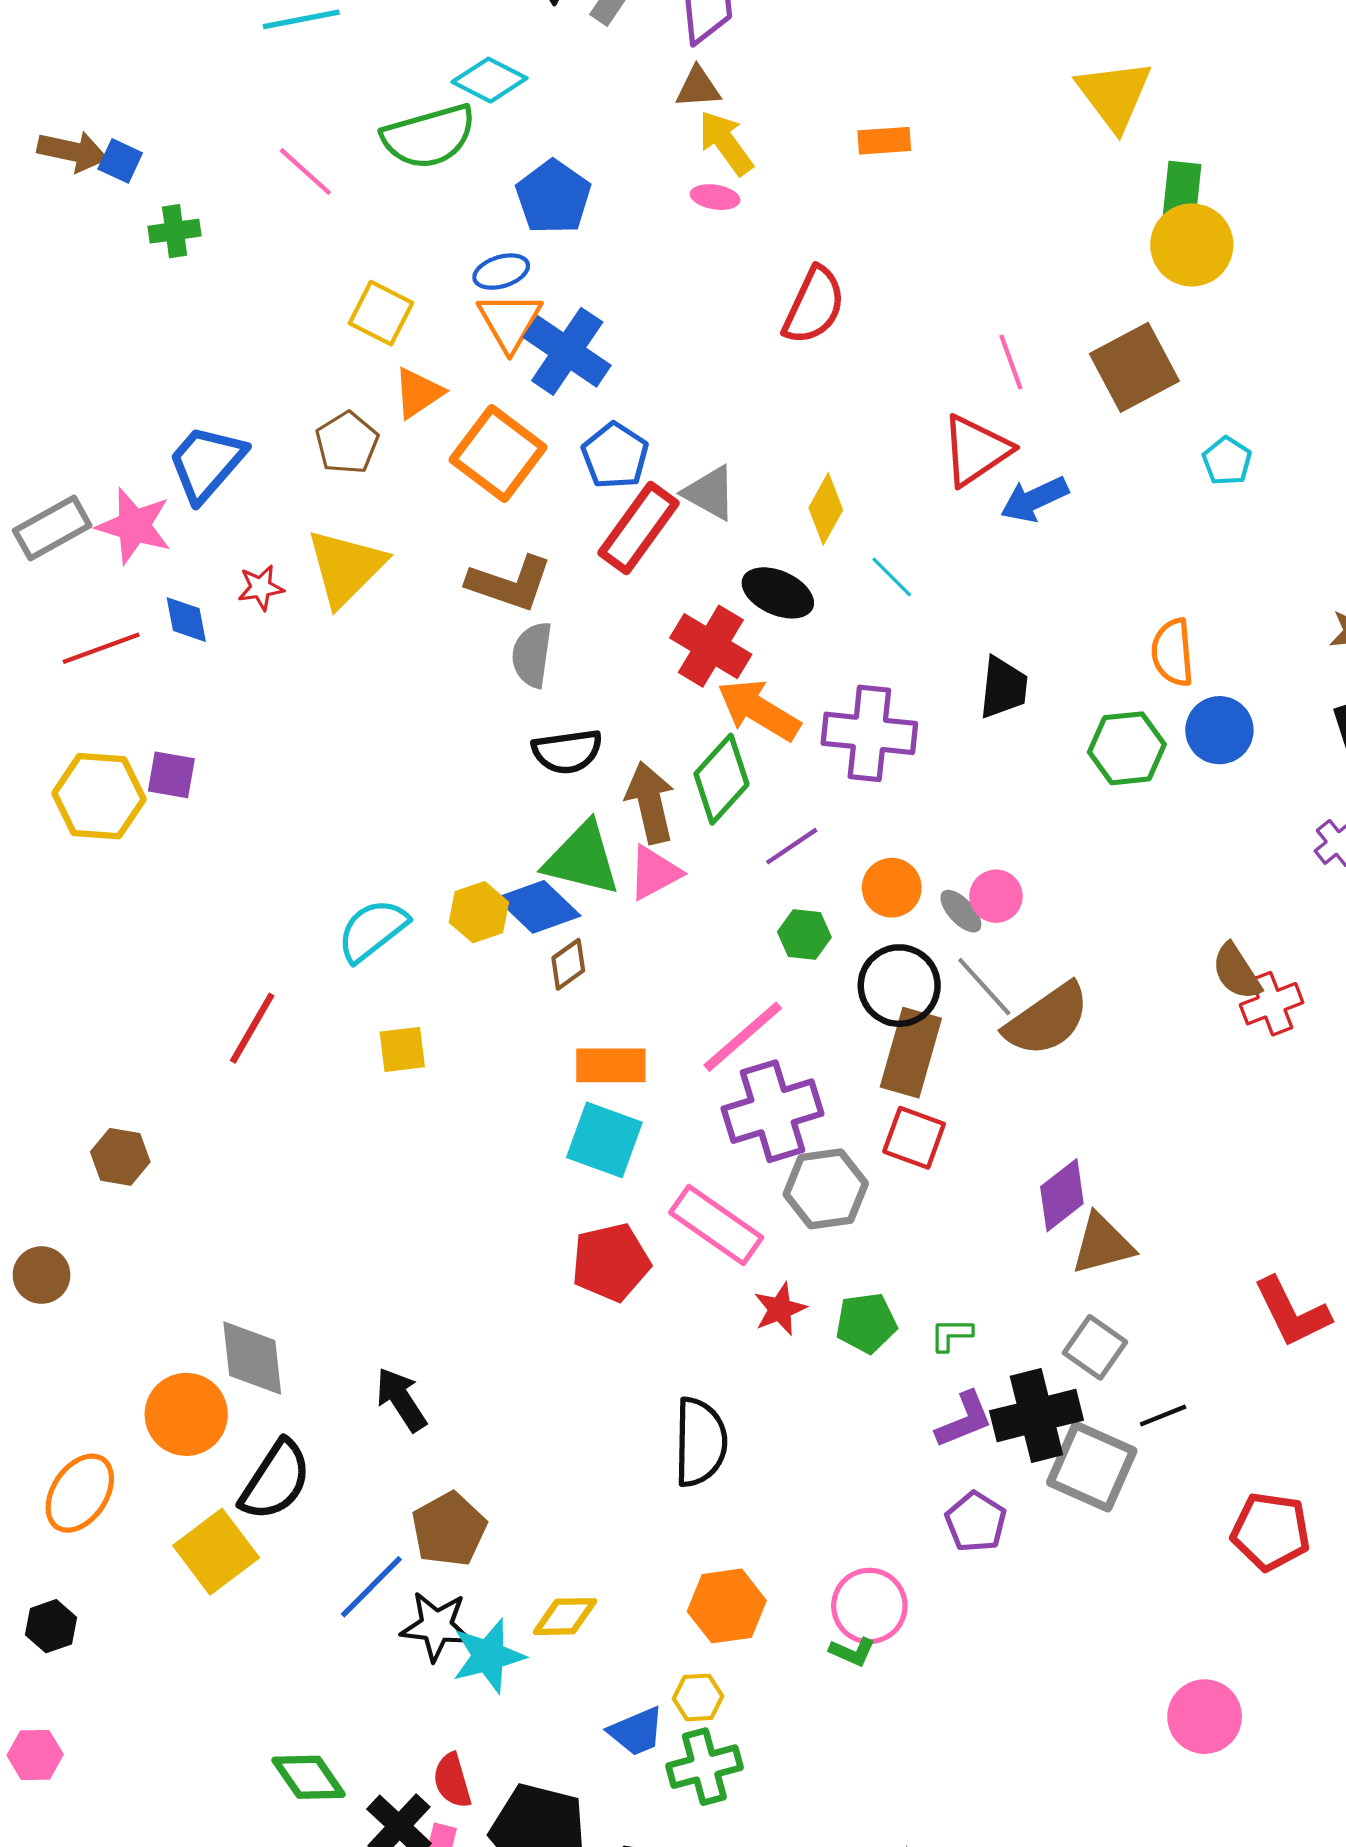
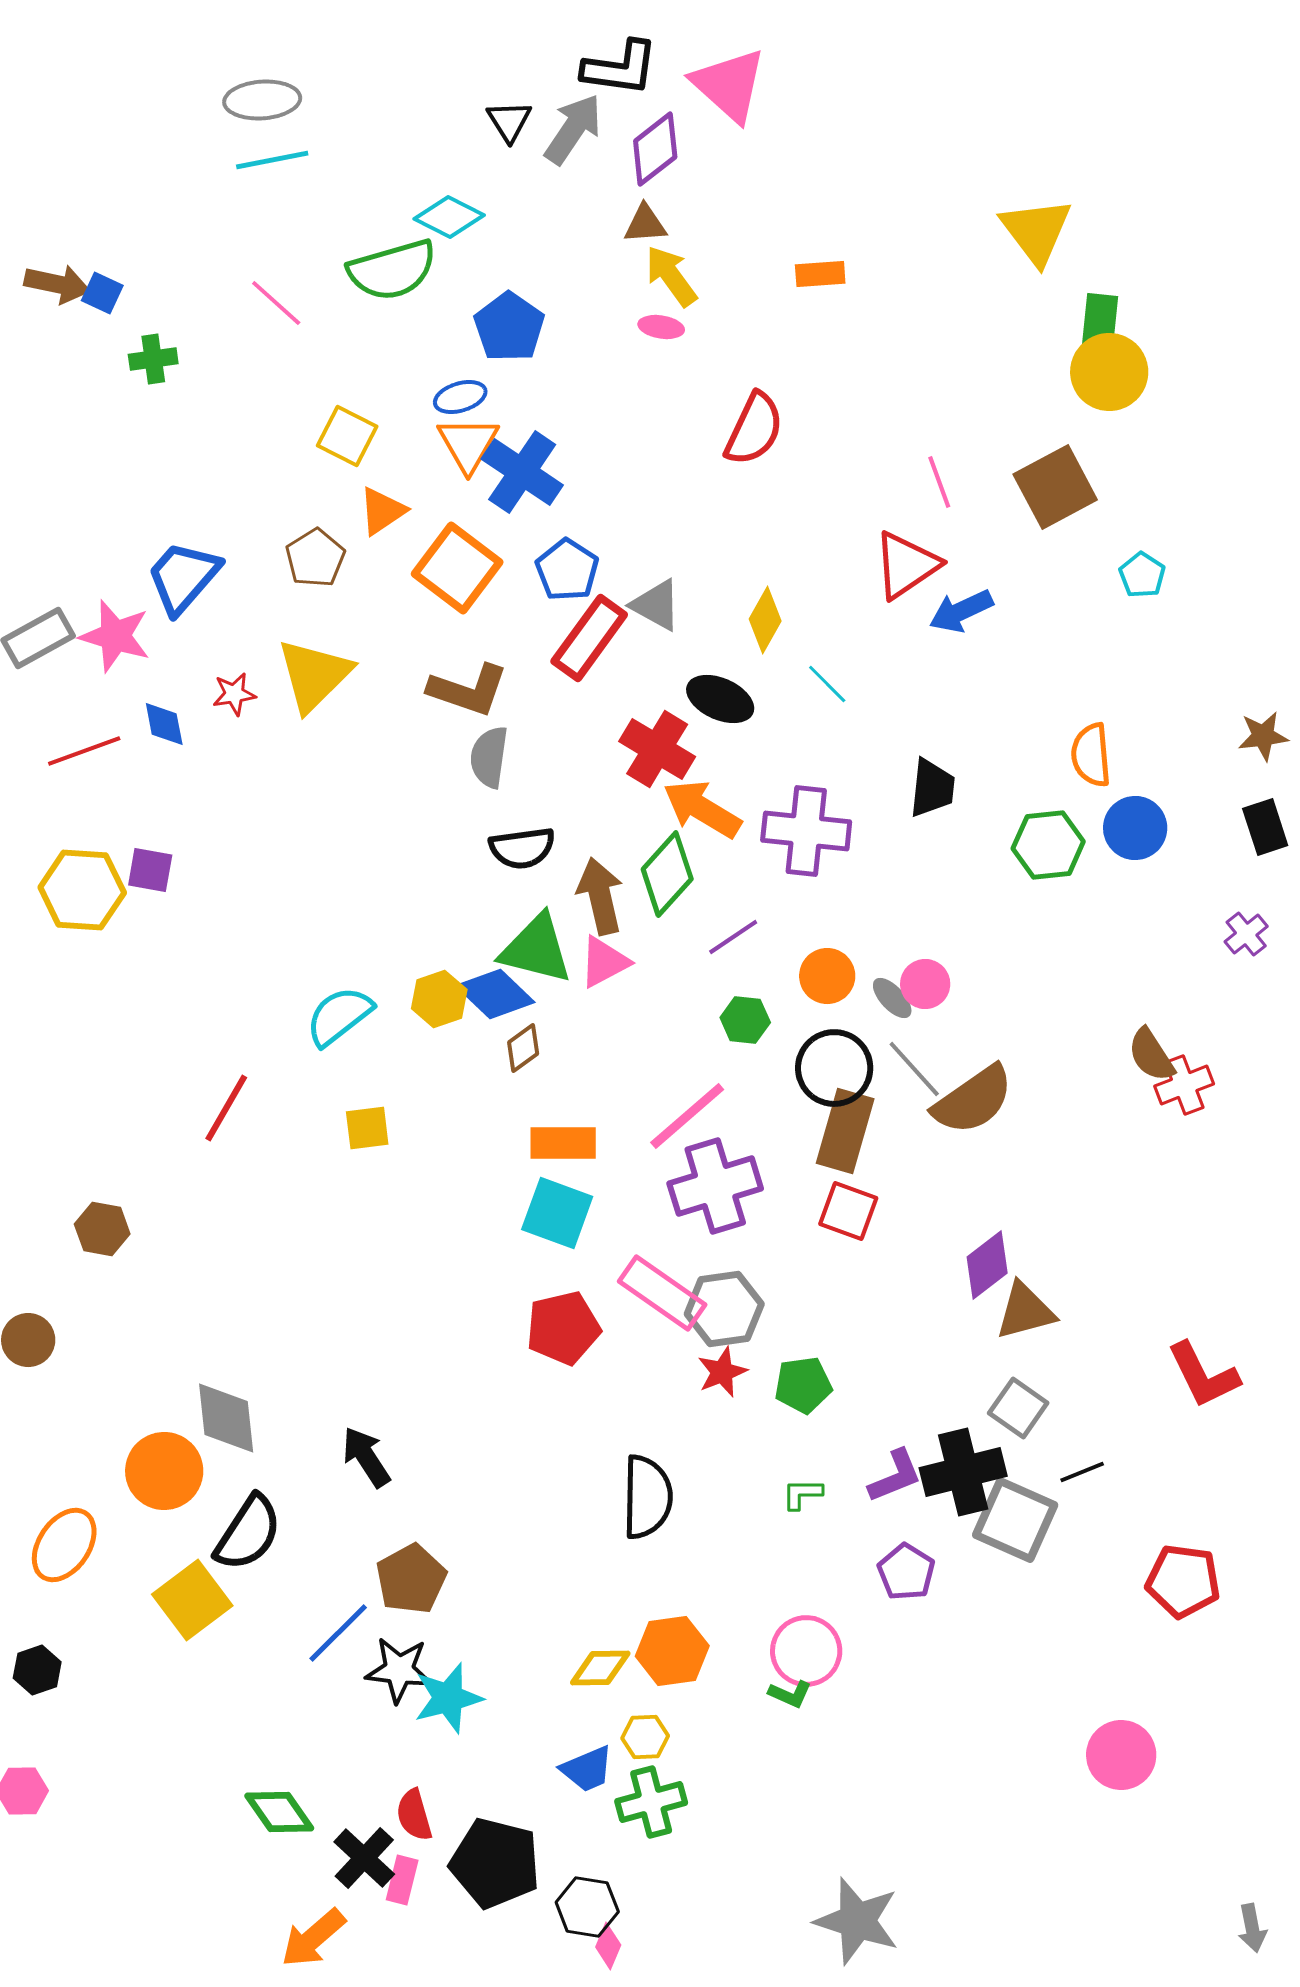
gray hexagon: (826, 1189) -> (724, 1309), moved
green L-shape: (951, 1335) -> (802, 1494), moved
yellow diamond: (565, 1617) -> (600, 1668), moved

